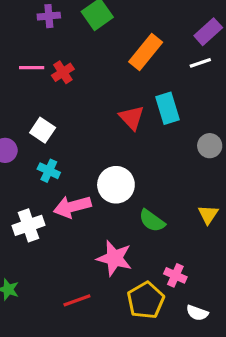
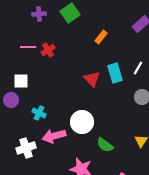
orange rectangle: (146, 52) -> (101, 37), size x0.6
white line: (200, 63) -> (138, 68), moved, turned -40
white square: (43, 130) -> (21, 81), moved, turned -35

